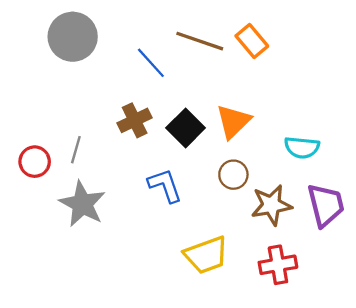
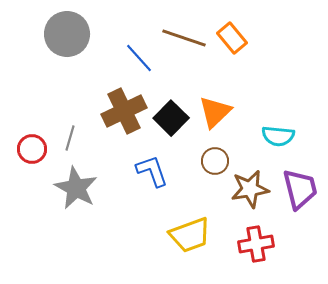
brown cross: (135, 120) -> (124, 111), size x1.4

